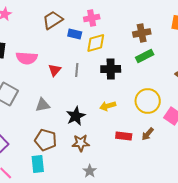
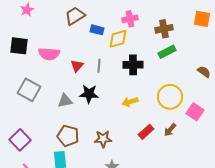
pink cross: (92, 18) -> (130, 19), moved
black star: (76, 116) -> (89, 94), moved, turned 30
red rectangle: (124, 136) -> (146, 132), turned -49

